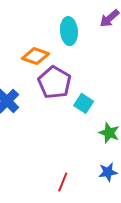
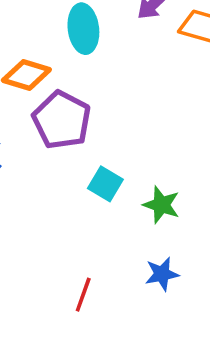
cyan square: (84, 103) -> (105, 184), moved

